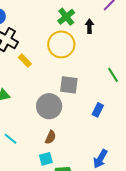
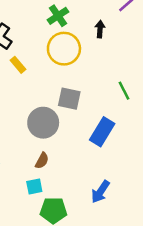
green cross: (66, 17) -> (58, 16), moved
blue rectangle: (98, 110) -> (102, 132), size x1.6

